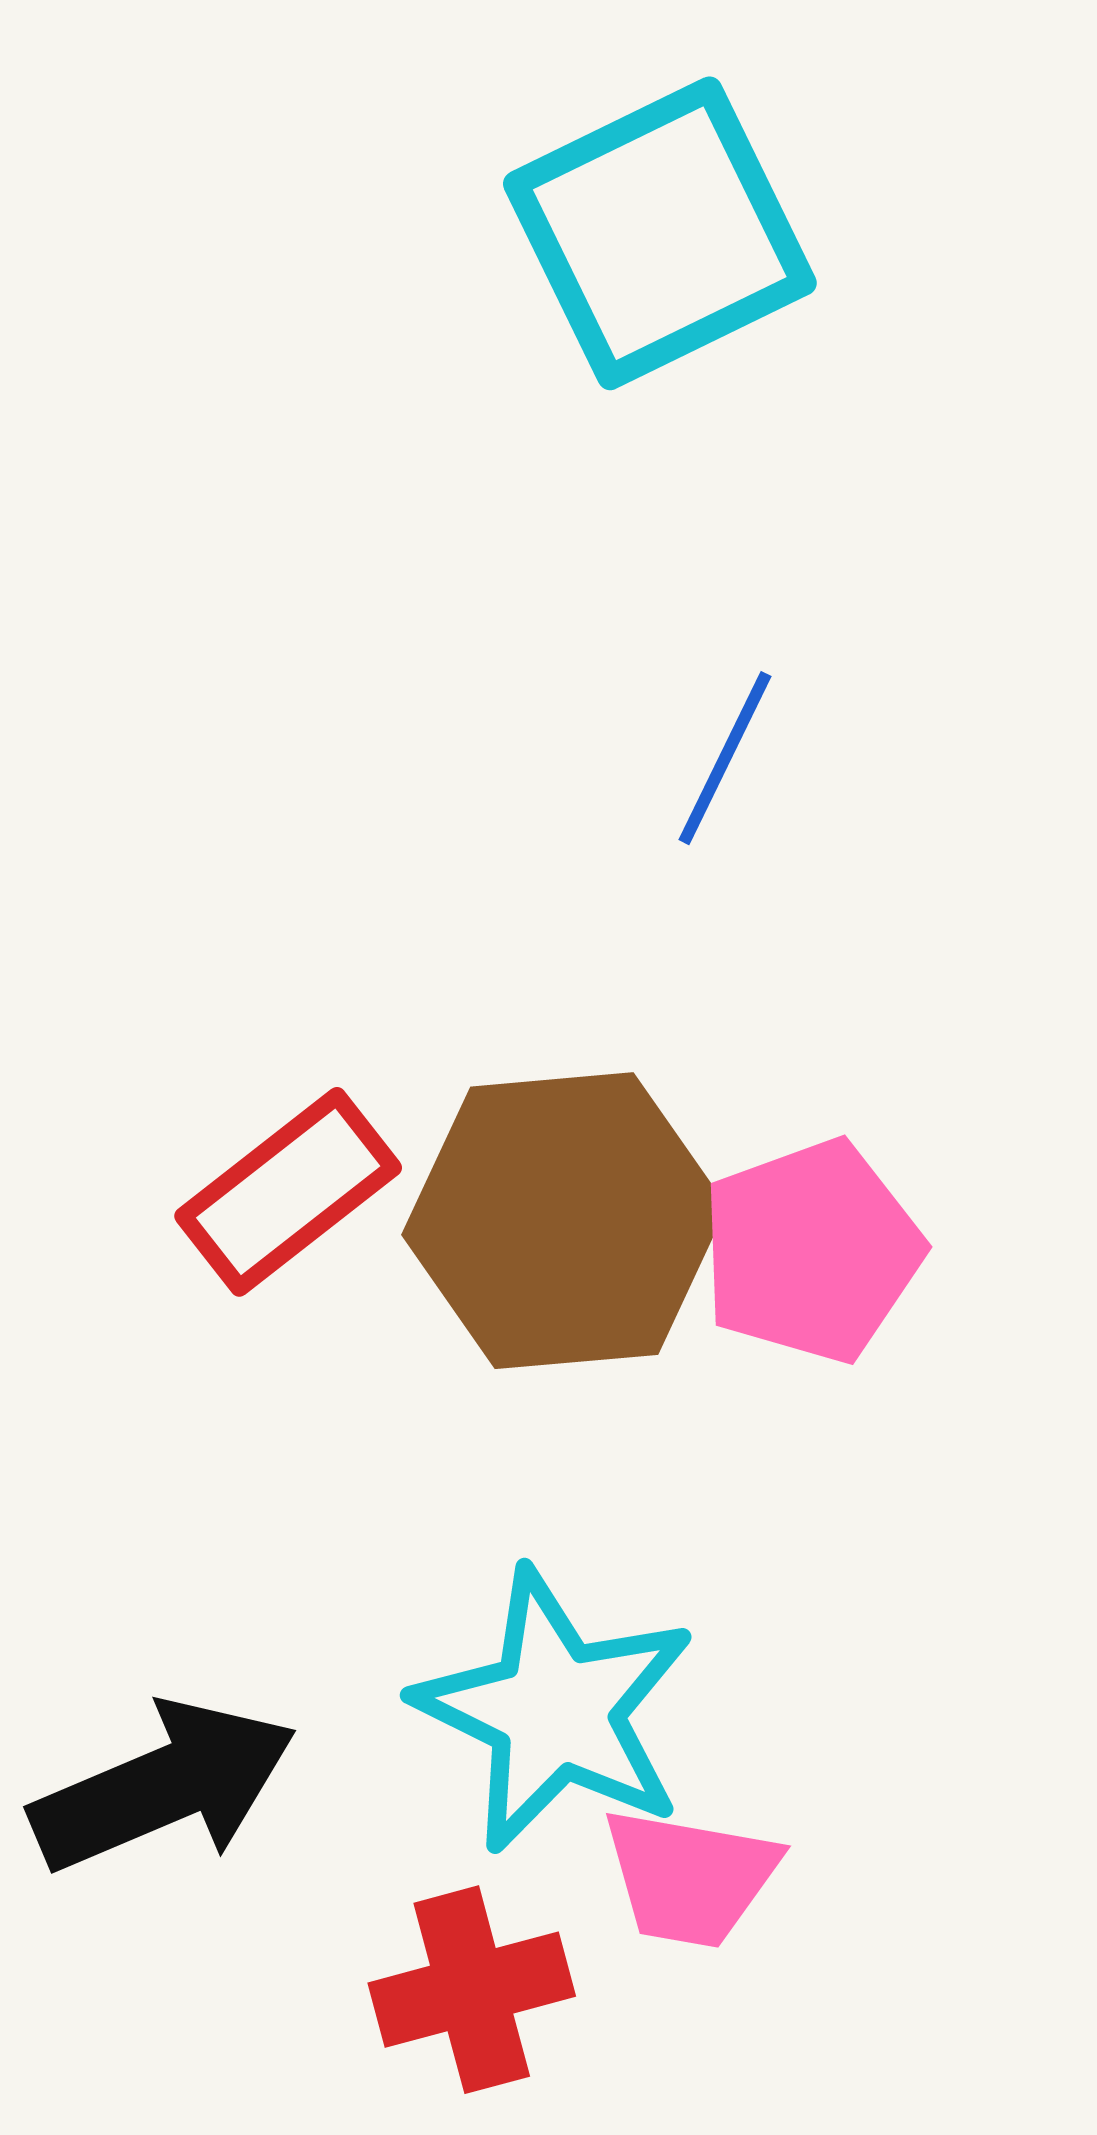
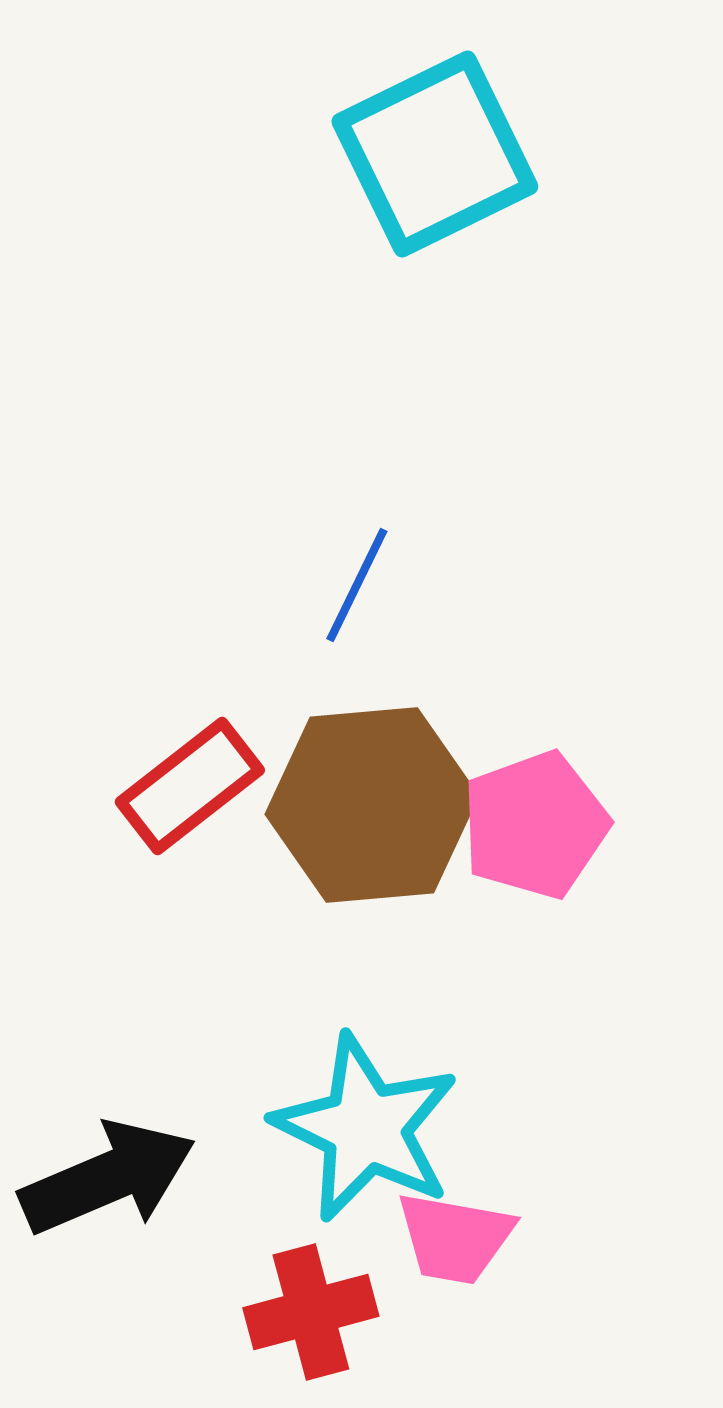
blue line: (725, 758) -> (357, 585), moved

